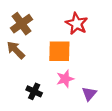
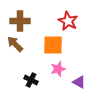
brown cross: (21, 24) -> (20, 21), turned 36
purple triangle: (89, 94) -> (79, 82), turned -40

